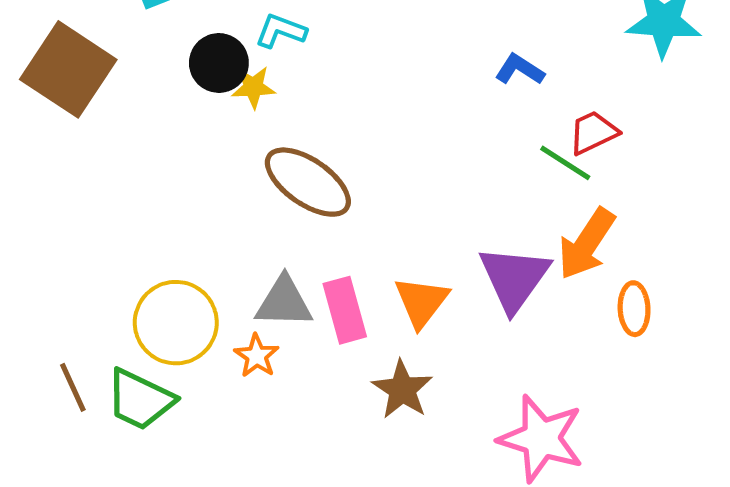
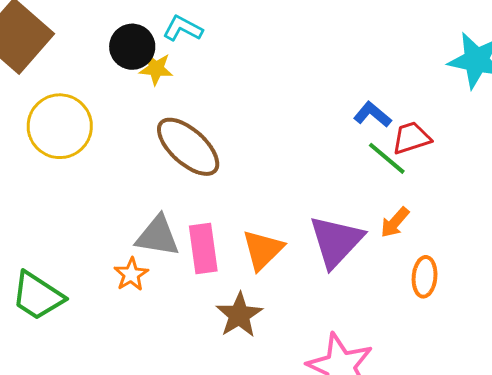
blue L-shape: (520, 70) -> (373, 115), moved
orange arrow: (586, 244) -> (395, 222), size x0.6
yellow circle: (176, 323) -> (60, 126), moved

